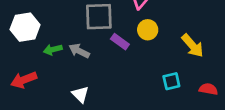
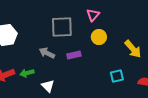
purple rectangle: (120, 42) -> (74, 55), moved, turned -48
green arrow: (53, 50) -> (27, 73), moved

